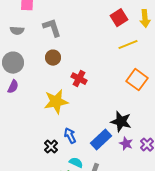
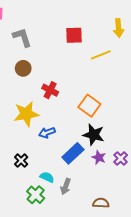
red square: (119, 18) -> (74, 35), moved, turned 30
orange square: (137, 80) -> (89, 106), moved
blue arrow: (70, 136) -> (47, 133), moved, turned -84

